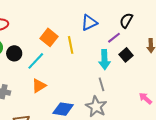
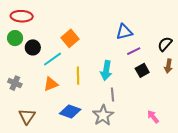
black semicircle: (126, 20) -> (165, 44), moved
blue triangle: (89, 23) -> (124, 32), moved
yellow line: (71, 45) -> (78, 76), moved
cyan arrow: (104, 60) -> (106, 70), moved

